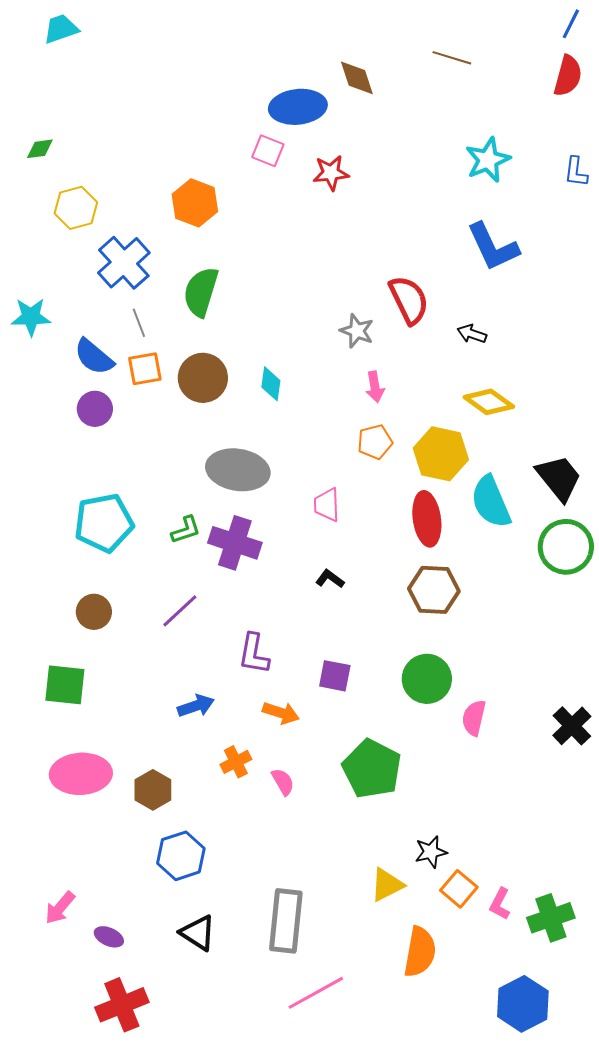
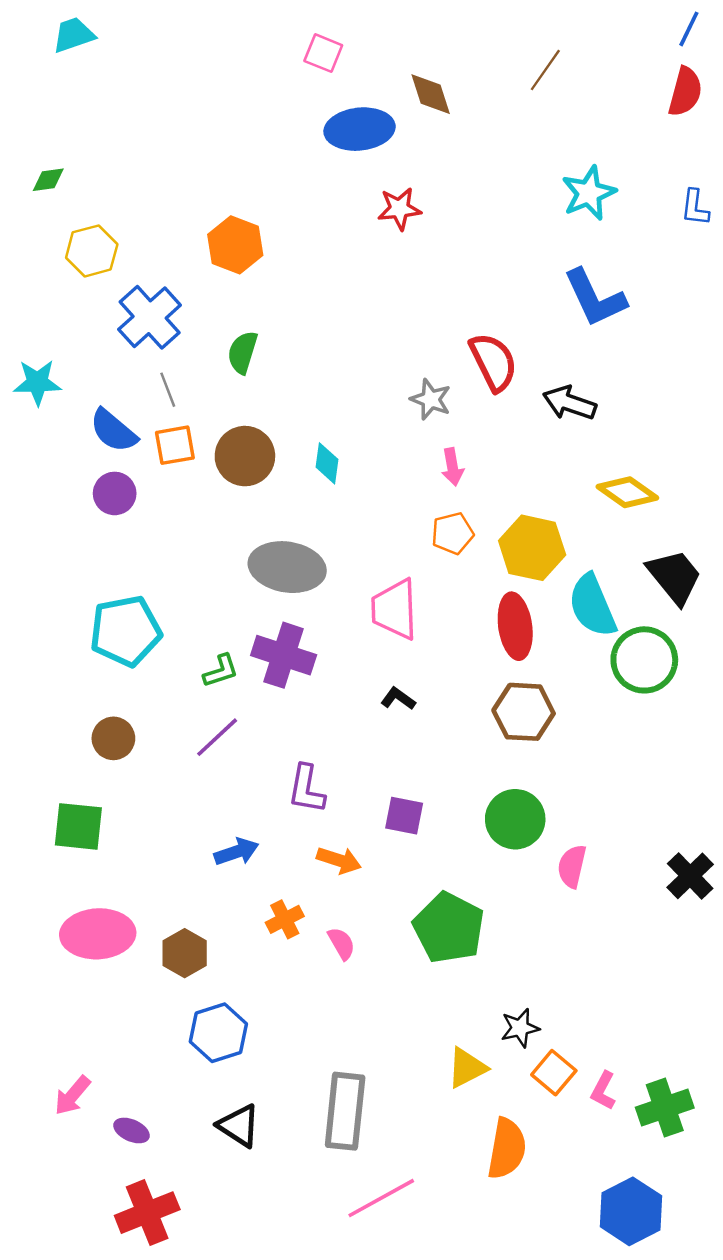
brown line: (452, 58) -> (545, 70), turned -72
pink square: (268, 151) -> (323, 53), moved
green semicircle: (201, 292) -> (243, 352), size x0.7
black arrow: (472, 334) -> (569, 403), size x1.5
yellow diamond: (489, 402) -> (627, 492), moved
pink trapezoid: (327, 505) -> (395, 609), size x1.5
green L-shape: (186, 530) -> (221, 671), moved
green circle: (566, 547) -> (644, 660), moved

